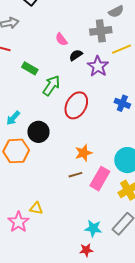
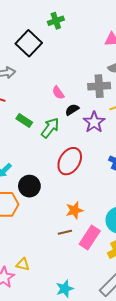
green arrow: (51, 85) -> (50, 128), moved
cyan star: (93, 228) -> (65, 289), moved, turned -30

